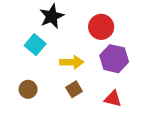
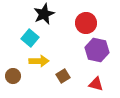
yellow arrow: (72, 62) -> (39, 61), moved
brown circle: (28, 89) -> (13, 76), moved

